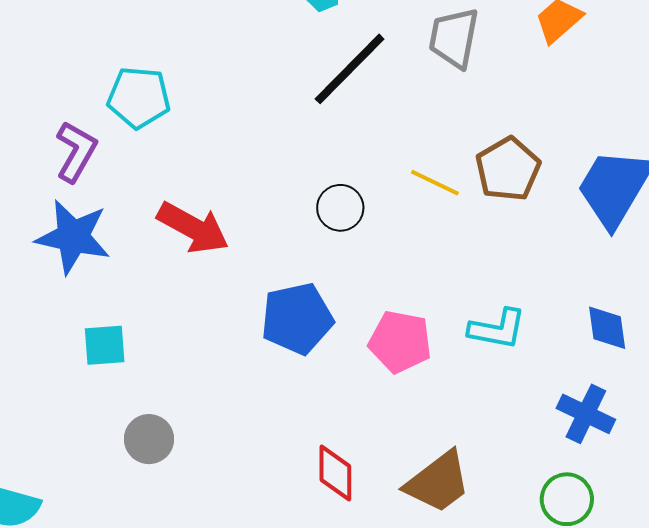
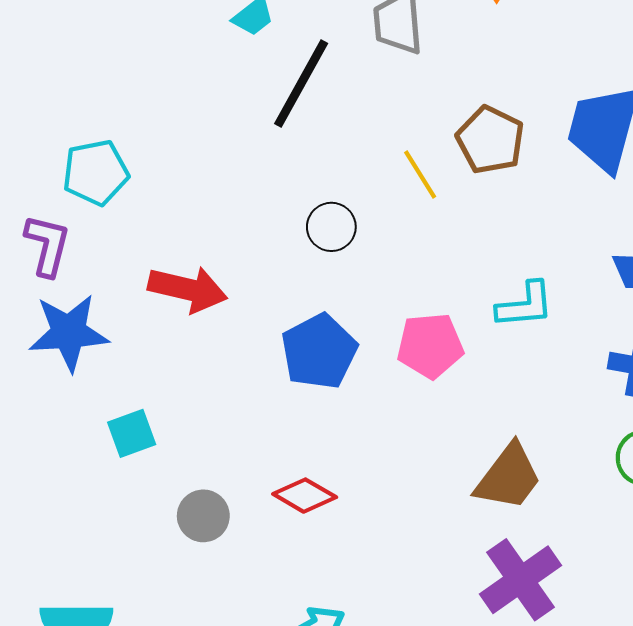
yellow line: (435, 183) -> (420, 174), turned 48
red diamond: (335, 473) -> (305, 496), moved, turned -44

